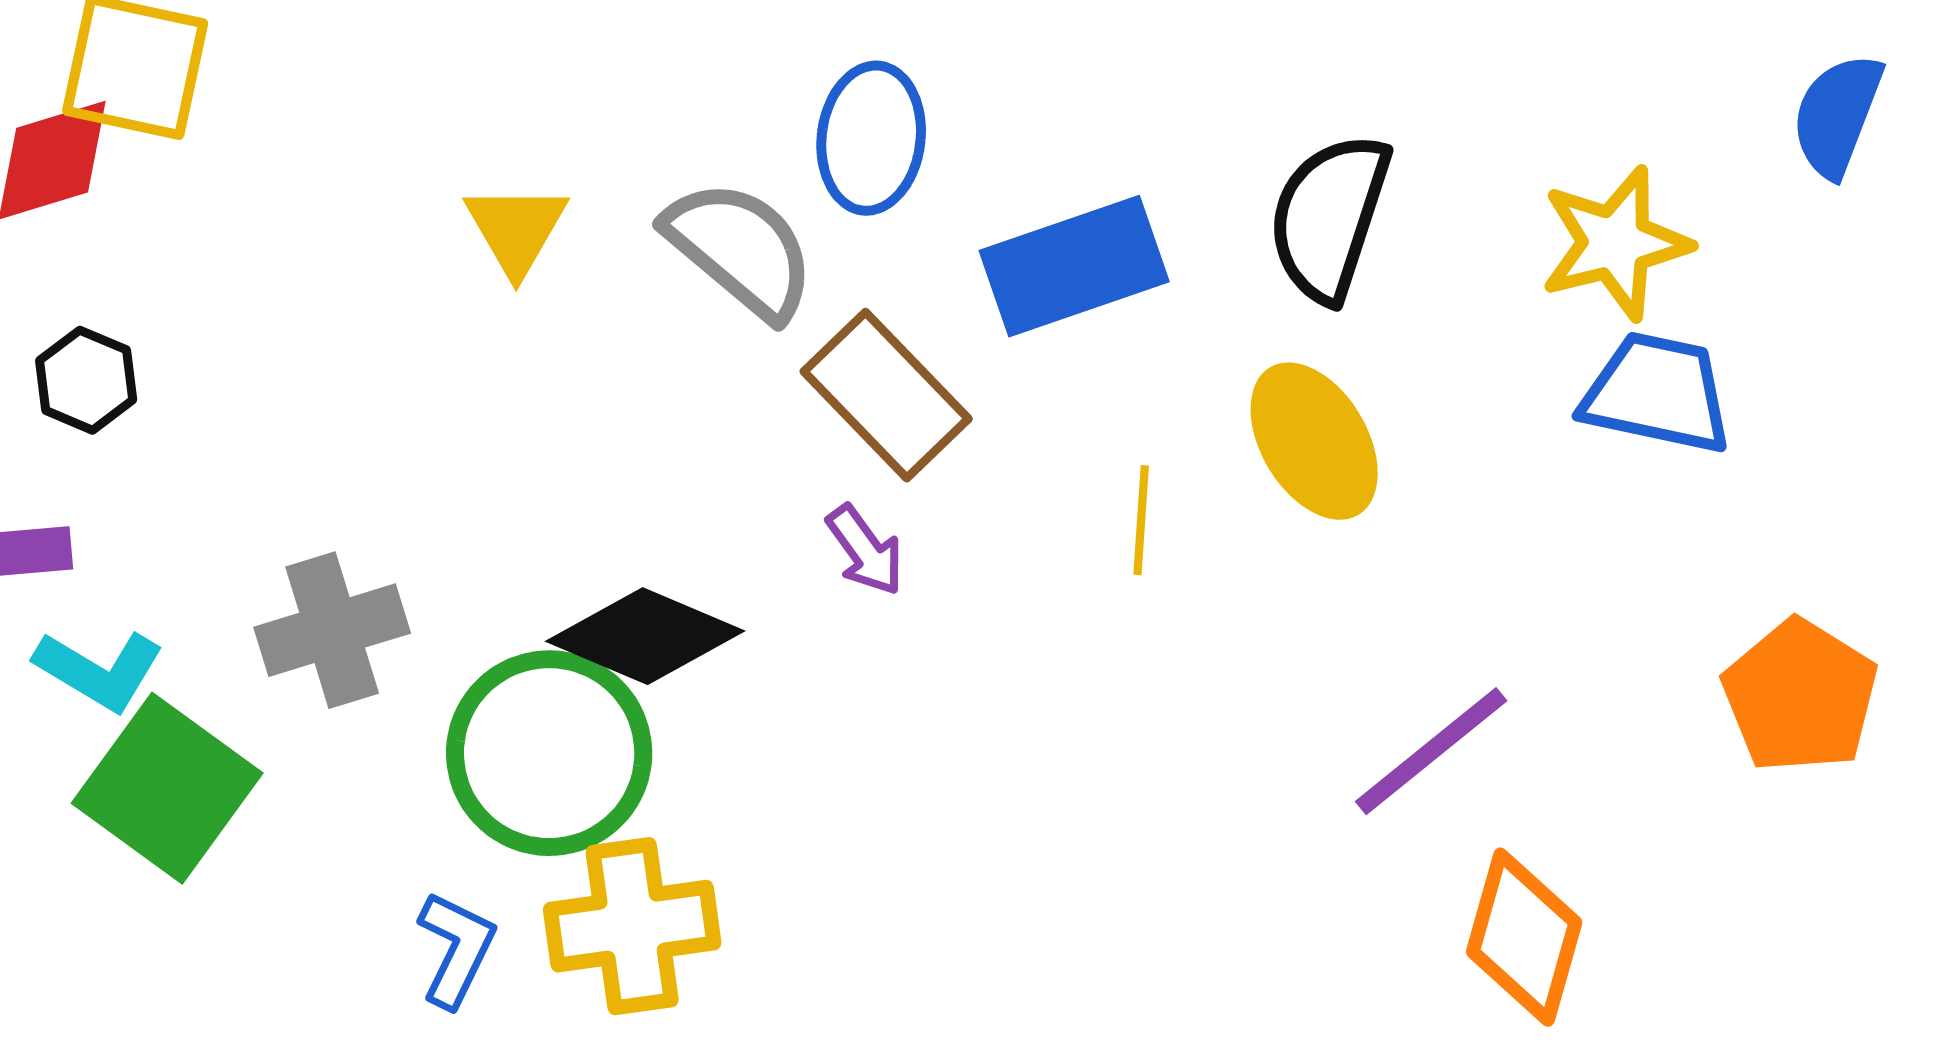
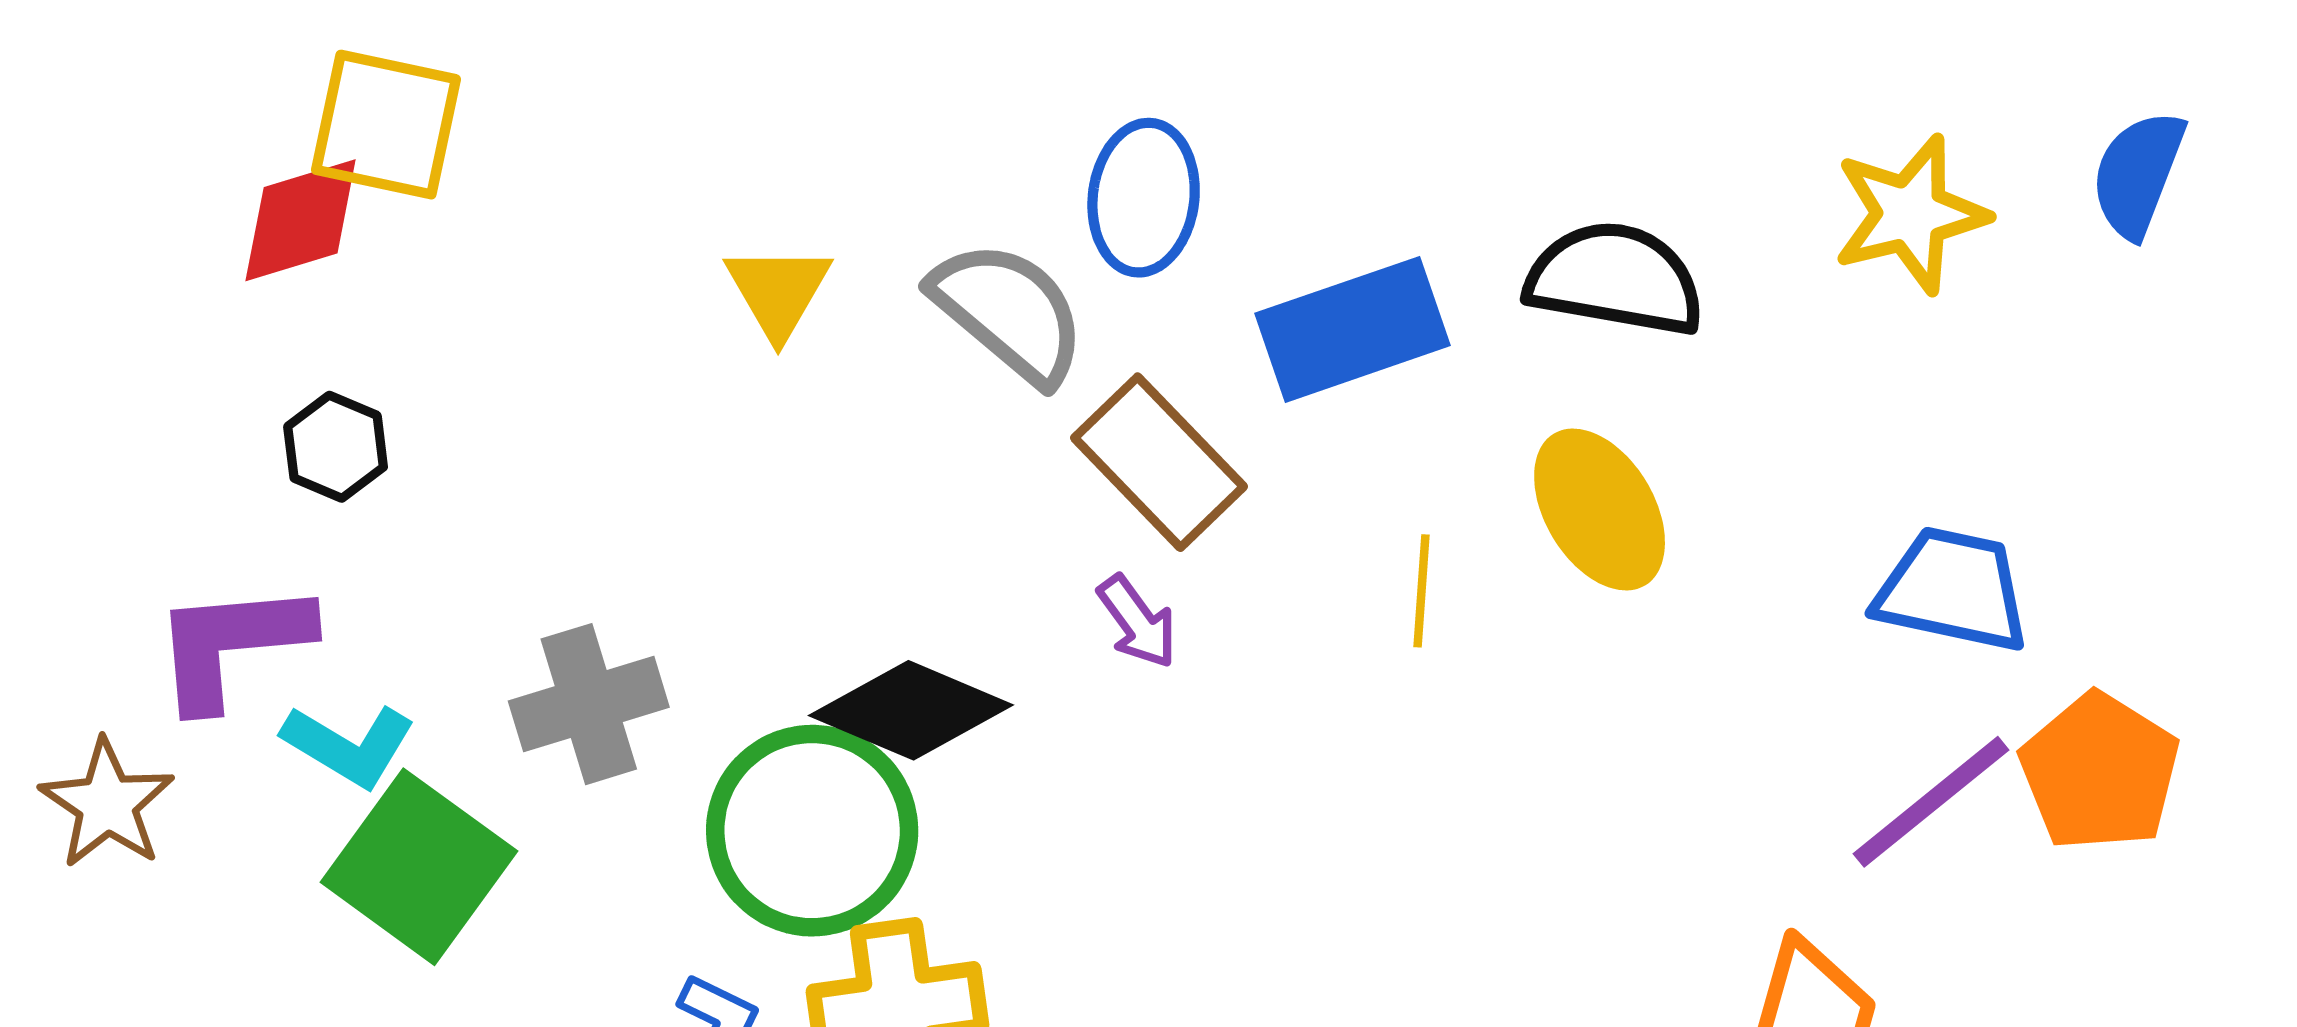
black semicircle: (1329, 217) -> (1615, 279), turned 82
yellow star: (1615, 243) -> (1910, 214), moved
blue trapezoid: (1657, 393) -> (1953, 590), moved
purple line: (1431, 751) -> (1931, 802), moved

